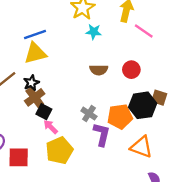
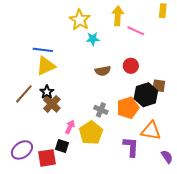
blue line: (35, 35) -> (43, 50), turned 36
black square: (44, 112) -> (62, 146), moved
pink arrow: (51, 127) -> (70, 127), turned 80
purple L-shape: (102, 134) -> (131, 147), moved
yellow pentagon: (59, 150) -> (91, 133), moved

